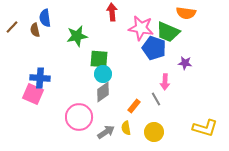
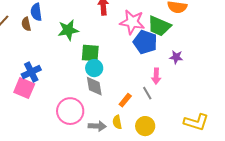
blue cross: (40, 78) -> (31, 72), turned -30
gray diamond: (103, 92) -> (94, 86), turned -65
gray arrow: (106, 132) -> (97, 126), turned 36

